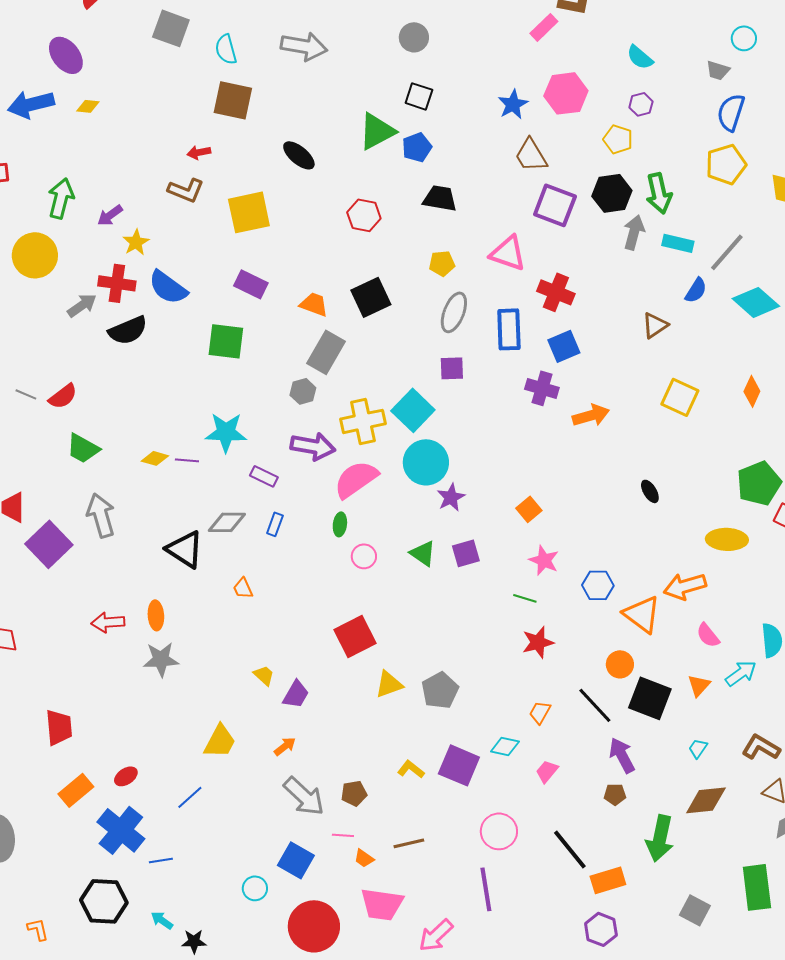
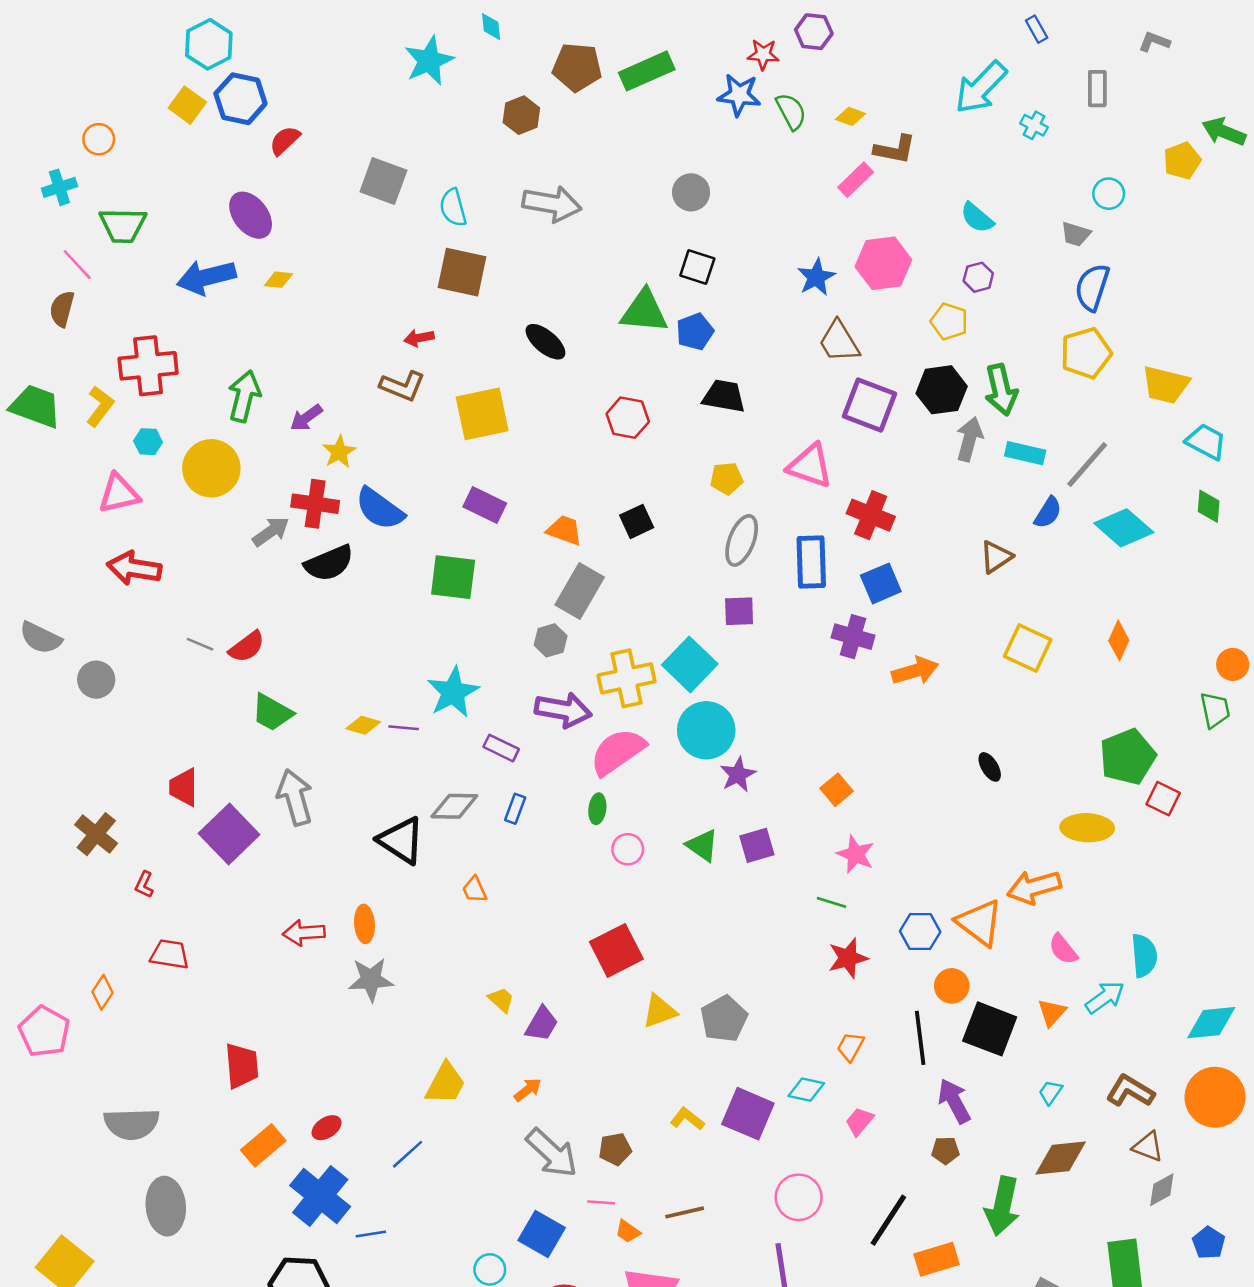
green triangle: (377, 131) -> (644, 311), turned 33
black square: (371, 297) -> (637, 521), size x0.7
cyan star: (226, 432) -> (453, 692), turned -30
blue hexagon: (598, 585) -> (920, 931), moved
black line: (595, 705) -> (920, 1038), turned 36
black line: (570, 849) -> (888, 1220), turned 72

